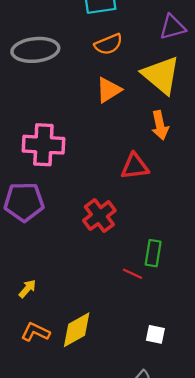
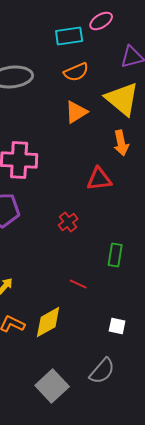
red cross: (99, 216) -> (68, 222), size x0.7
red line: (133, 274) -> (78, 284), moved

